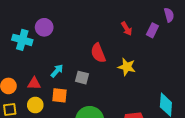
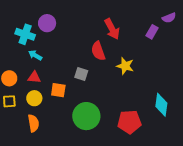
purple semicircle: (169, 15) -> (169, 18), turned 80
red arrow: (127, 29) -> (112, 29), moved, size x1.5
cyan arrow: (57, 71) -> (35, 55), moved, turned -104

